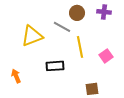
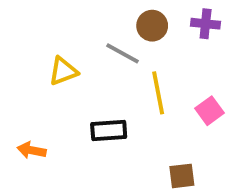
yellow triangle: (32, 36) -> (63, 71), size x0.7
orange arrow: (16, 76) -> (32, 150), turned -56

